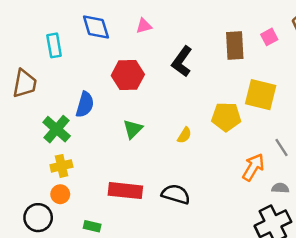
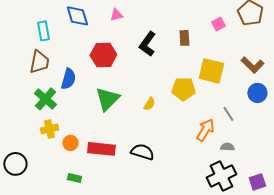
brown rectangle: (235, 45) -> (184, 38), moved, size x0.7
brown trapezoid: (25, 84) -> (39, 62), moved
green triangle: (133, 129) -> (107, 99), size x1.5
orange circle: (60, 194) -> (70, 143), moved
black circle: (38, 218) -> (15, 164), moved

